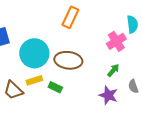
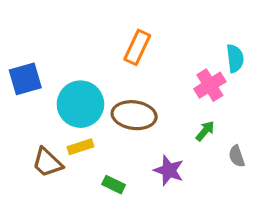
green rectangle: (55, 87) -> (114, 185), moved
purple star: (108, 95) -> (169, 170), moved

